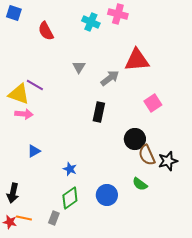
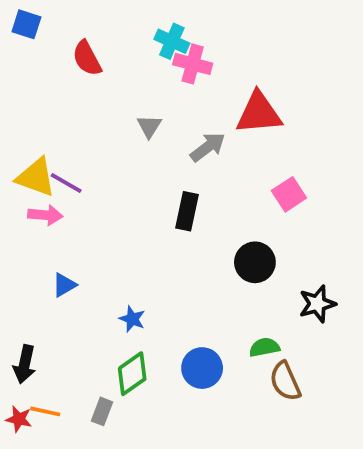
pink cross: (118, 14) -> (193, 64), moved
purple line: (35, 85) -> (66, 183), moved
brown semicircle: (147, 155) -> (285, 381), moved
green semicircle: (140, 184) -> (264, 347), turned 133

